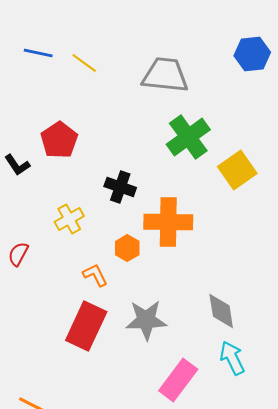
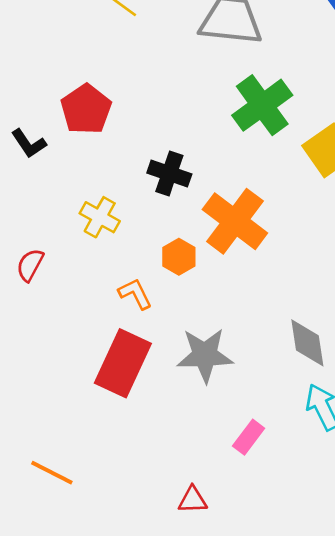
yellow cross: (69, 219) -> (100, 217), turned -32
orange cross: (168, 222) -> (235, 221), turned 36
pink rectangle: (178, 380) -> (249, 437), size x0.6

